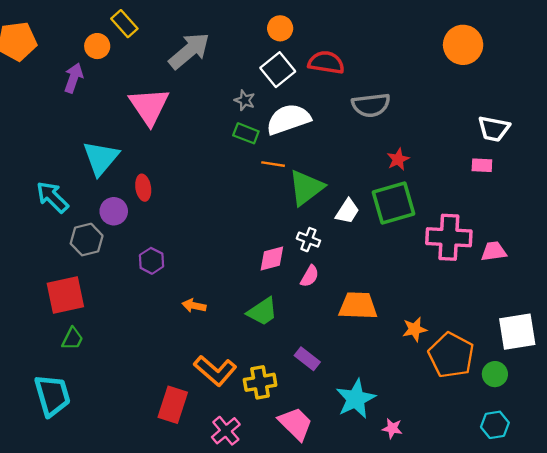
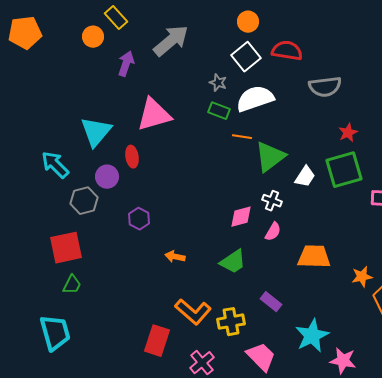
purple arrow: (74, 78) -> (126, 64), moved
pink triangle: (149, 106) -> (154, 115), moved, turned 48
pink star: (392, 428) -> (343, 361), size x1.5

